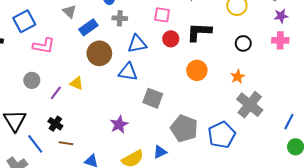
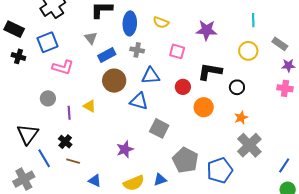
red circle: (171, 39) -> (183, 87), moved
black circle: (243, 43) -> (237, 87), moved
purple line: (56, 93) -> (69, 113), turned -48

